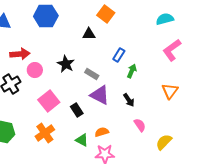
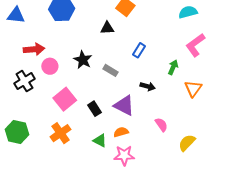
green arrow: (132, 71) -> (173, 67), moved
purple triangle: (100, 95) -> (124, 106), moved
black arrow: (129, 100) -> (148, 86), moved, turned -40

